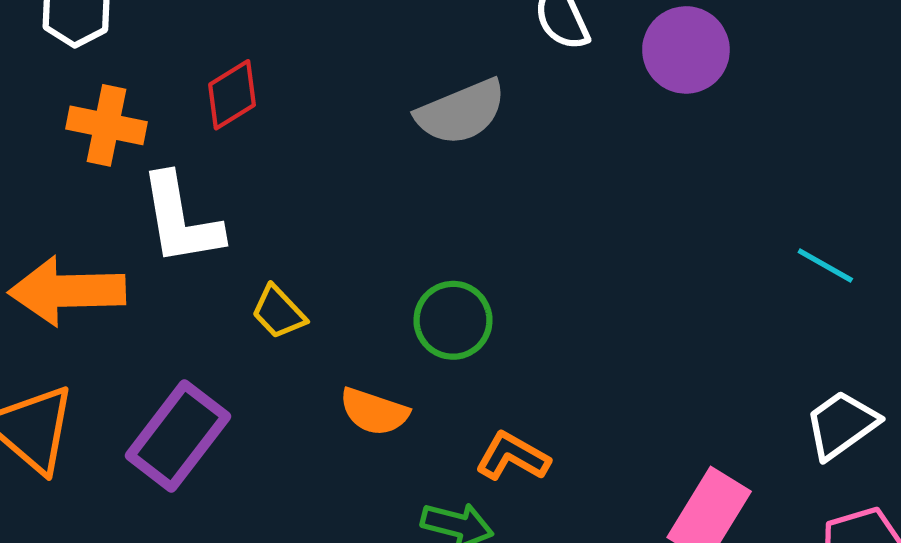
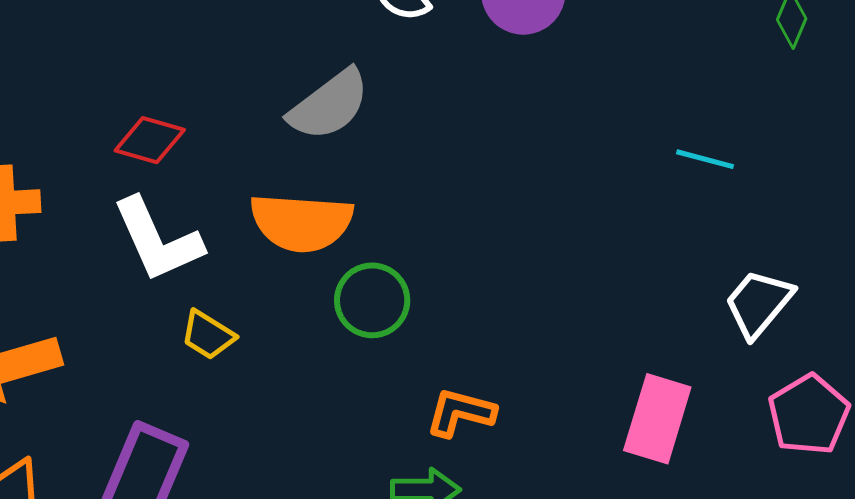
red diamond: (232, 95) -> (150, 140), moved, turned 62
white L-shape: (181, 220) -> (157, 240), moved
orange semicircle: (374, 412) -> (301, 222), moved, size x1.5

